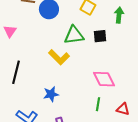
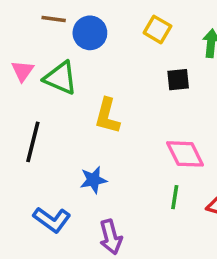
green triangle: (74, 35) -> (61, 78), moved, turned 30
yellow L-shape: (59, 57) -> (107, 116), turned 60

